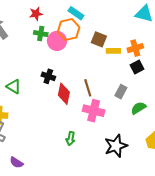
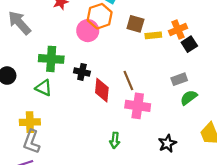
green cross: (41, 34) -> (51, 59), moved, size x1.5
black square: (137, 67) -> (189, 44), moved
gray rectangle: (121, 92) -> (179, 79), moved, turned 48
black star: (116, 146) -> (167, 143), size x0.7

